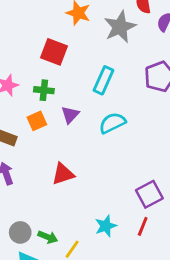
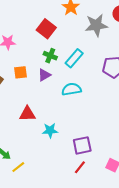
green cross: (44, 90) -> (50, 56), moved
cyan star: (106, 226) -> (50, 130), moved
red line: (143, 226) -> (80, 167), moved

